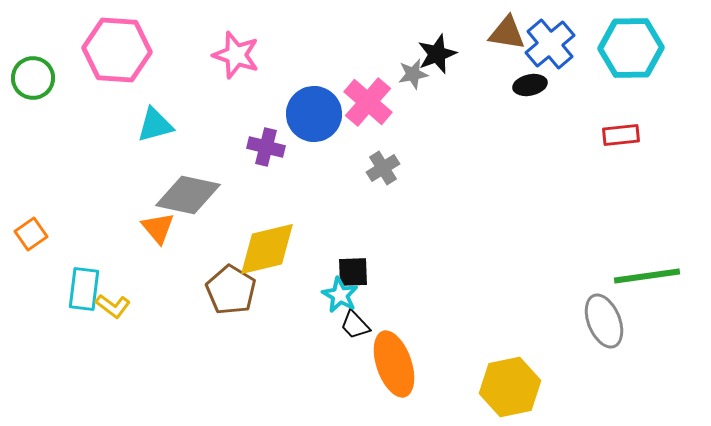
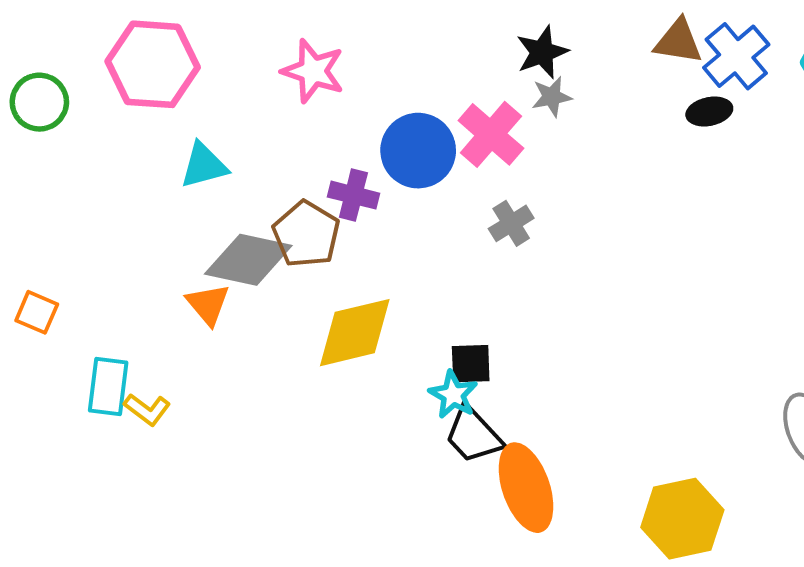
black star: (437, 54) -> (542, 52), moved
orange square: (31, 234) -> (37, 312), turned -32
brown pentagon: (231, 290) -> (306, 234), moved
black trapezoid: (355, 325) -> (473, 435), size x1.5

